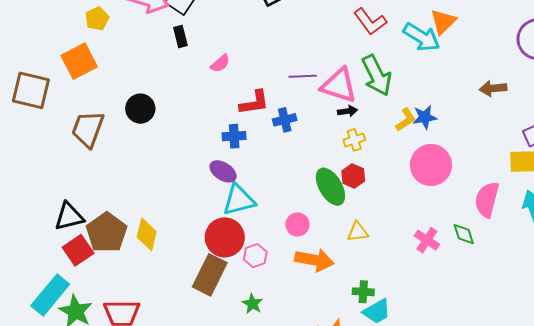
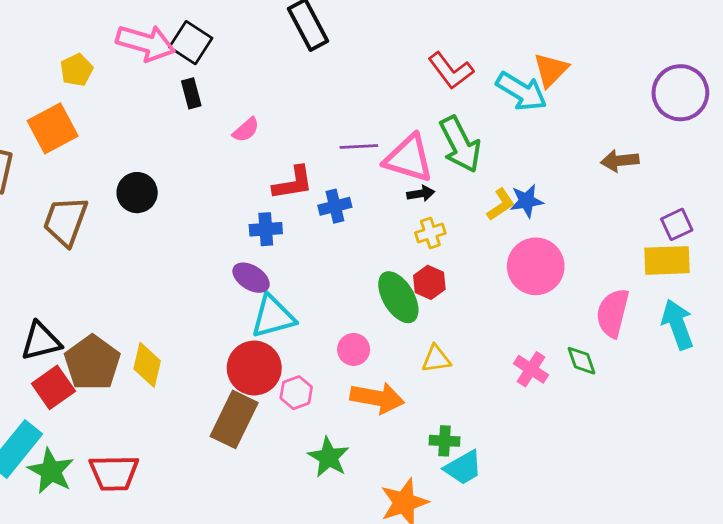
green star: (252, 304) -> (329, 457), moved, size x1.4

